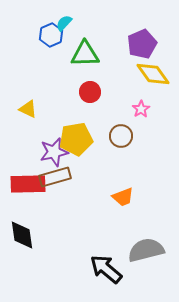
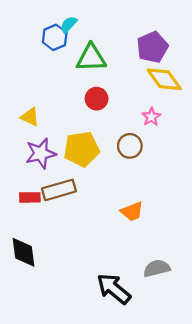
purple star: (54, 152) -> (41, 153), moved
red rectangle: (28, 184) -> (30, 197), size x0.6
gray semicircle: (146, 250) -> (157, 268), size x0.7

